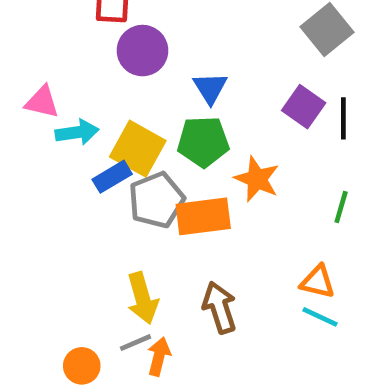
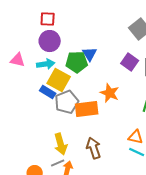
purple circle: (142, 51) -> (50, 41), moved
cyan arrow: (77, 132) -> (46, 64), moved
green pentagon: (203, 142) -> (77, 62), moved
blue rectangle: (112, 177) -> (48, 92), turned 63

